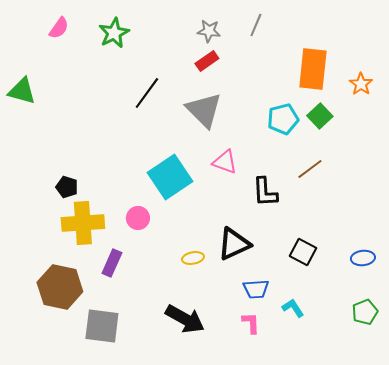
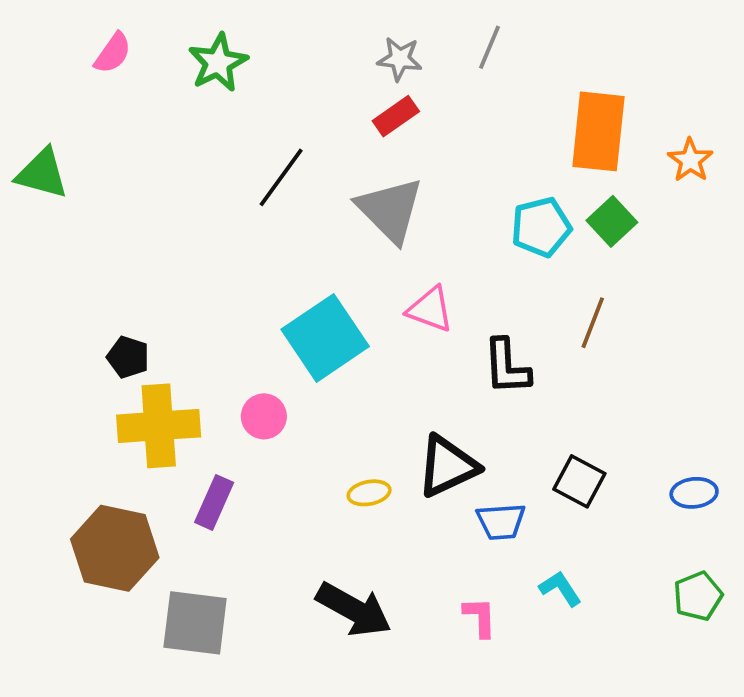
brown line: (310, 169) -> (593, 323), turned -32
blue trapezoid: (256, 289) -> (501, 522), moved

